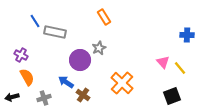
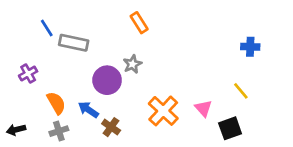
purple cross: (21, 55) -> (28, 74), turned 32
pink triangle: (163, 62) -> (203, 108), moved
orange semicircle: (27, 77) -> (56, 103), moved

